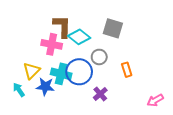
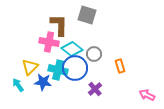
gray square: (113, 28) -> (87, 15), moved
cyan diamond: (79, 37) -> (72, 49), moved
pink arrow: (155, 100) -> (147, 95), turned 56

